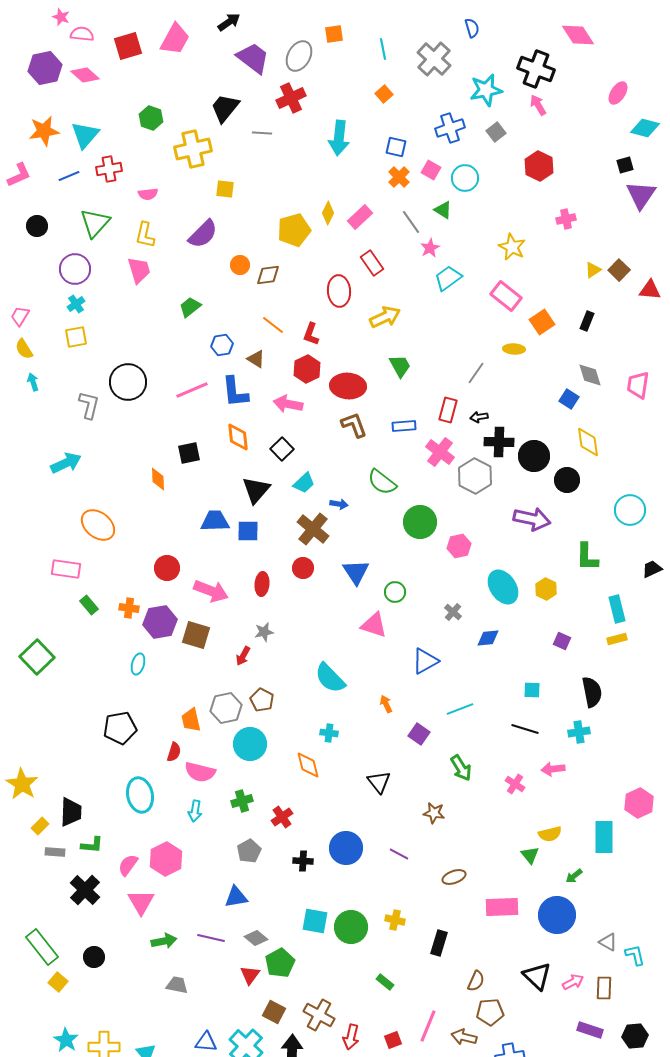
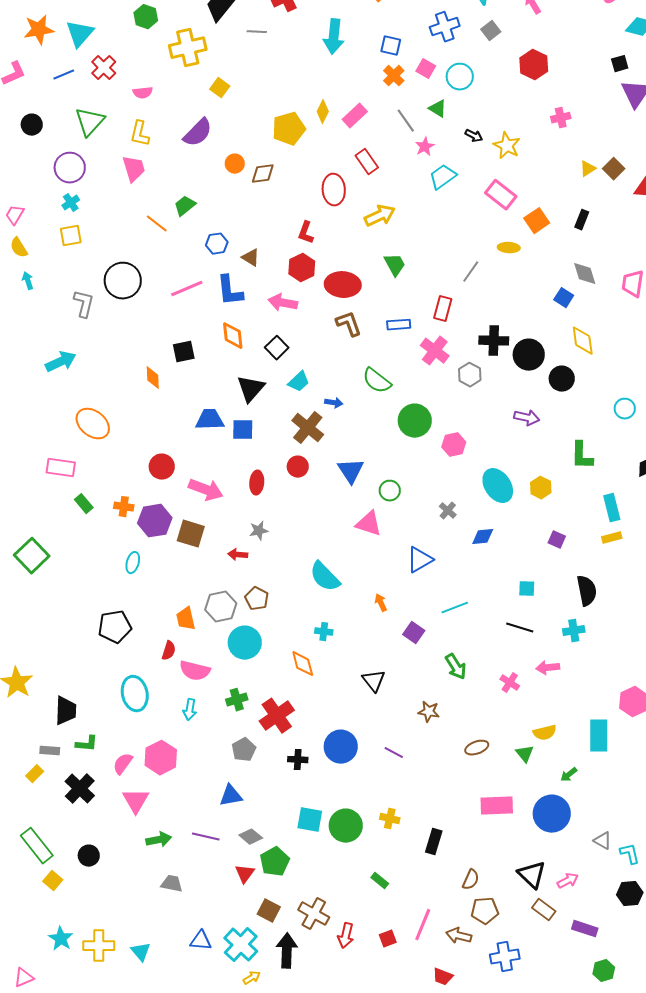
red cross: (109, 169) -> (104, 68), turned -35
yellow square: (225, 189) -> (220, 88), turned 30
orange line: (273, 325) -> (157, 224), moved
black arrow: (479, 417) -> (474, 136), moved, turned -144
gray hexagon: (475, 476) -> (470, 375), size x0.7
cyan circle: (630, 510) -> (625, 409), size x0.7
purple arrow: (532, 519) -> (527, 418), size x0.7
red arrow: (243, 656) -> (238, 555), turned 66
red cross: (282, 817) -> (277, 716), size x1.6
yellow rectangle: (40, 826) -> (35, 774), moved
brown ellipse: (454, 877) -> (477, 748), moved
brown rectangle: (604, 988) -> (544, 910), moved, turned -55
black hexagon: (635, 1036) -> (630, 894), moved

